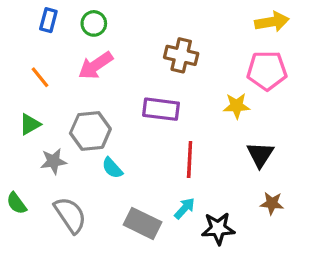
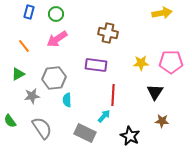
pink pentagon: (267, 71) -> (171, 62), moved
cyan semicircle: (112, 168) -> (67, 100), turned 40
cyan arrow: (185, 208) -> (104, 116), moved
black star: (218, 228) -> (130, 136), turned 30

